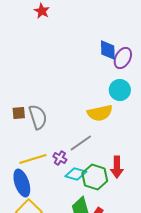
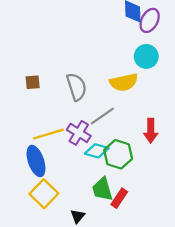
gray semicircle: (38, 117) -> (76, 87), moved
purple cross: (60, 158) -> (79, 133), size x1.5
red arrow: (117, 167) -> (151, 131), moved

